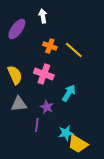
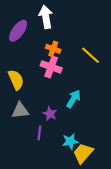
white arrow: (43, 16) -> (46, 17), size x1.5
yellow line: (74, 50) -> (90, 55), moved
pink cross: (44, 74) -> (51, 67), moved
yellow trapezoid: (78, 144) -> (83, 153), turned 100

